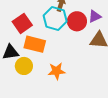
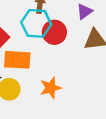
red circle: (77, 21) -> (54, 32), moved

